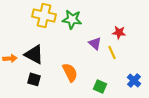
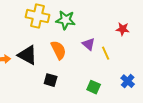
red star: (119, 32) -> (123, 29), moved
orange semicircle: (70, 72) -> (59, 50), moved
black square: (34, 79) -> (51, 80), moved

